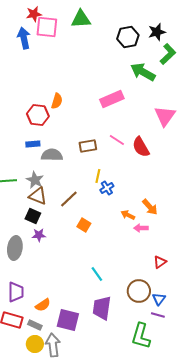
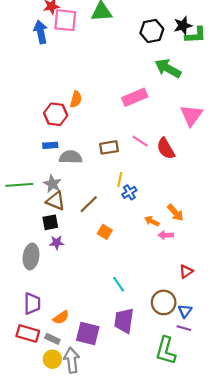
green L-shape: (168, 54) -> (196, 35), moved, turned 40
black square: (33, 216) -> (50, 222), turned -35

